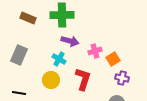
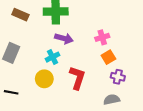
pink cross: (95, 51) -> (102, 37), moved
cyan cross: (59, 59) -> (53, 57), turned 32

